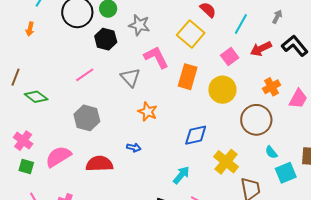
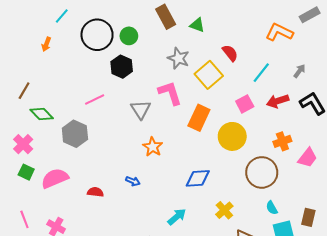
gray star: (139, 25) -> (178, 58), moved
gray hexagon: (87, 118) -> (75, 134), moved
pink cross: (23, 141) -> (23, 144), moved
yellow cross: (226, 162) -> (224, 210), size x0.7
red semicircle: (99, 164) -> (95, 192), size x0.6
green square: (26, 166) -> (26, 172), moved

